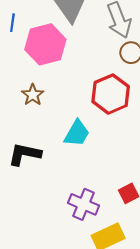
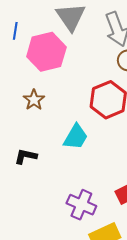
black L-shape: (25, 154) -> (26, 156), size x0.7

